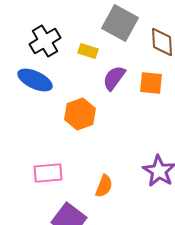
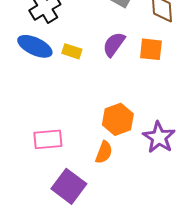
yellow rectangle: (88, 51) -> (72, 51), moved
orange hexagon: (80, 114) -> (118, 119), moved

